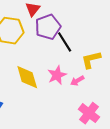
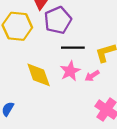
black line: (65, 42) -> (73, 48), moved, turned -55

